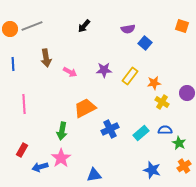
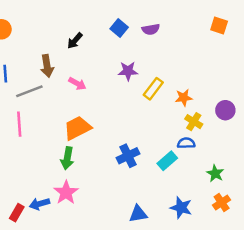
gray line: (32, 26) -> (29, 91), moved
black arrow: (84, 26) -> (75, 41), moved
blue square: (145, 43) -> (119, 28), moved
purple star: (104, 70) -> (128, 71), moved
orange trapezoid: (85, 108) -> (77, 128), moved
blue semicircle: (165, 130) -> (186, 143), moved
red rectangle: (22, 150) -> (17, 213), moved
blue triangle: (94, 175) -> (138, 214), moved

